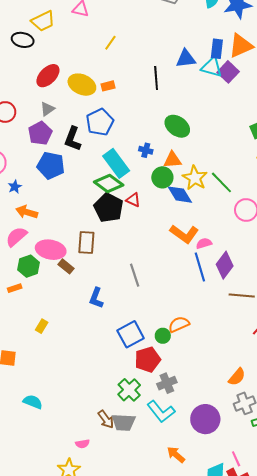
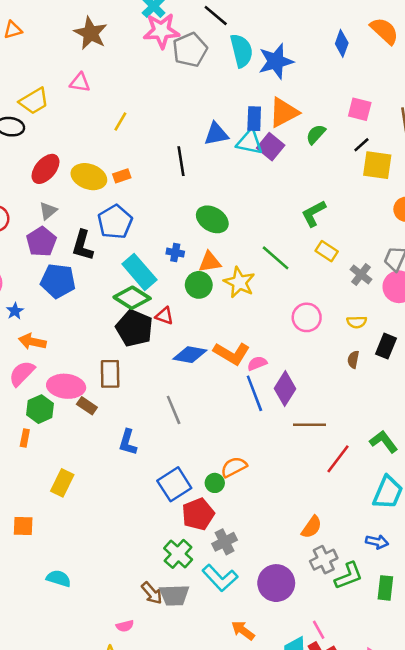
green line: (221, 182) -> (276, 258), moved
blue diamond: (180, 195) -> (190, 355), moved, turned -44
orange rectangle: (15, 288) -> (25, 438), turned -56
yellow rectangle: (42, 326) -> (62, 483), size x1.5

